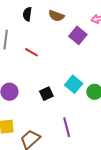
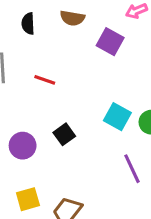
black square: (46, 94) -> (64, 134), moved
purple line: (67, 127) -> (132, 169), moved

